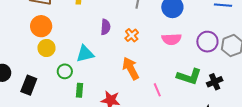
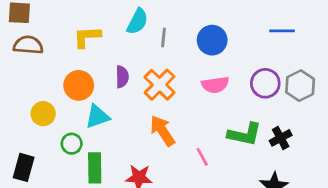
orange circle: (41, 26) -> (79, 85), moved
orange cross: (132, 35) -> (159, 85), size x1.6
green rectangle: (80, 90) -> (95, 168), size x1.5

